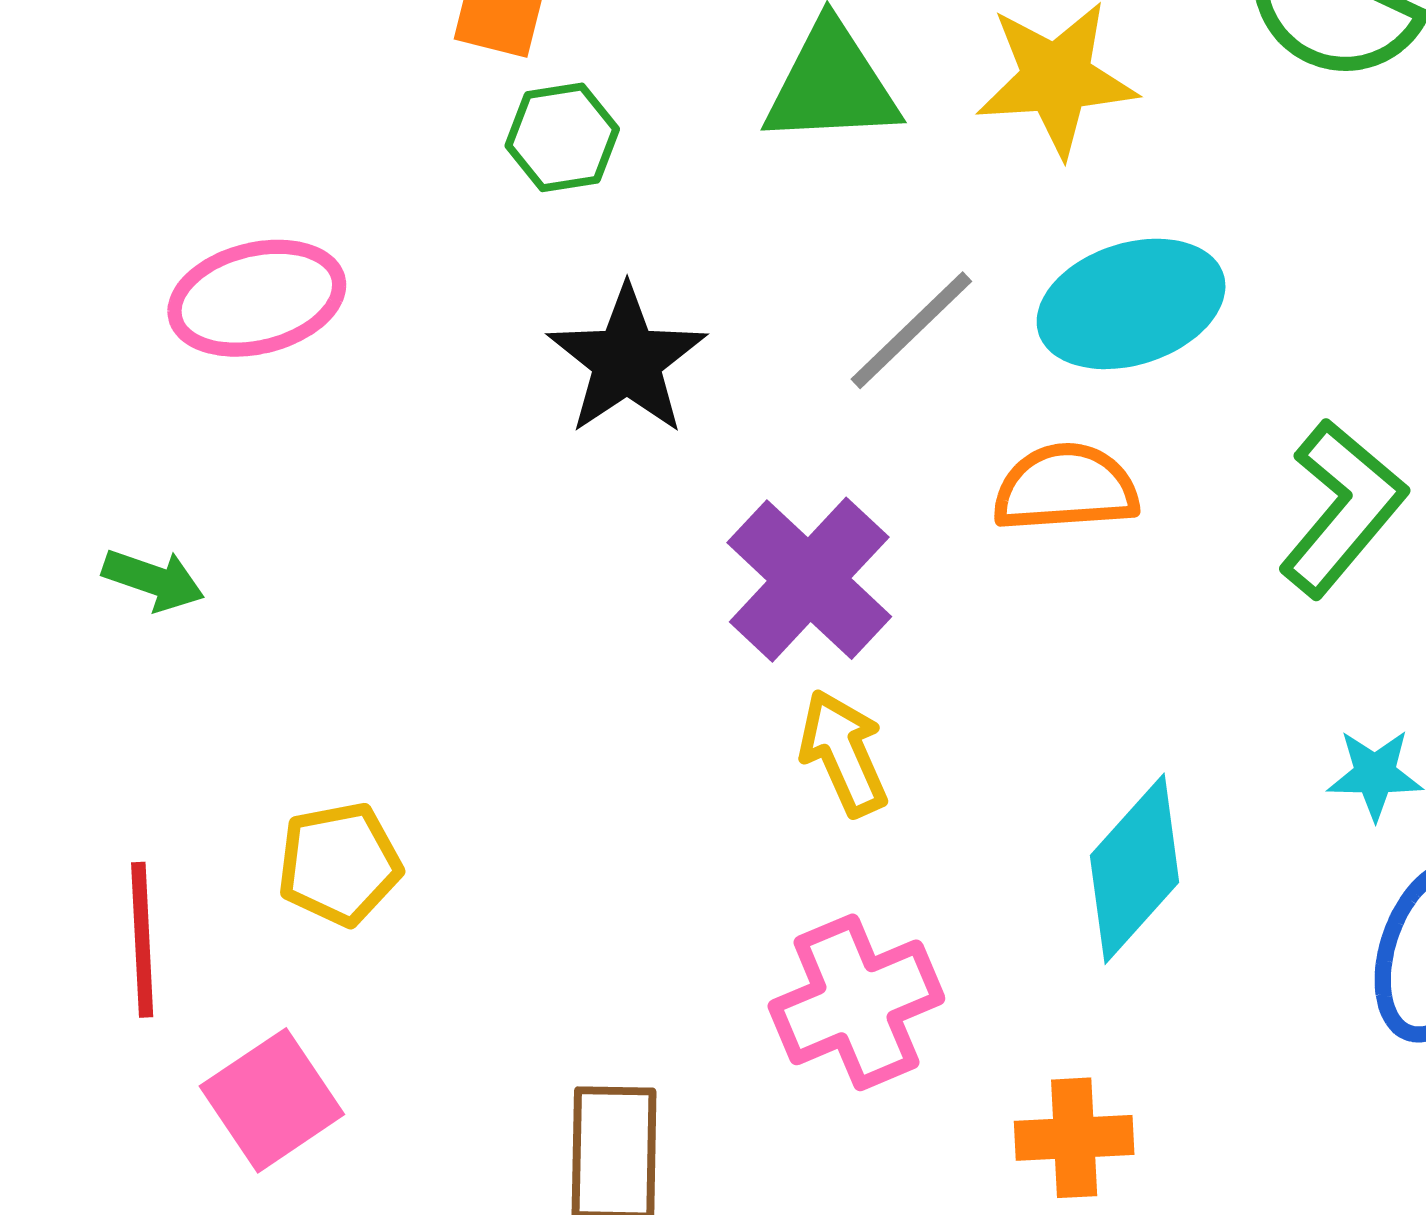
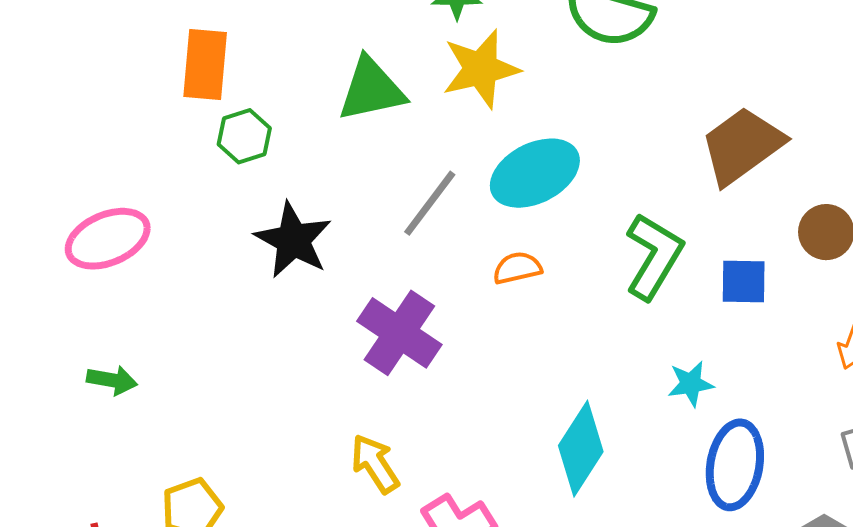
orange semicircle: (1066, 488) -> (517, 268), size x0.7
green arrow: (153, 580) -> (112, 380), moved
yellow arrow: (843, 753) -> (375, 464), moved

